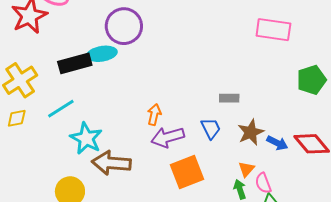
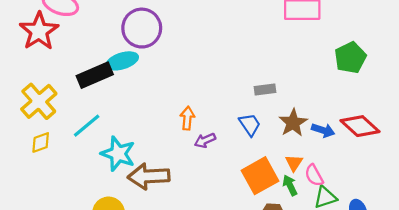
purple arrow: (168, 137) -> (205, 140), size x0.6
orange square: (187, 172) -> (260, 176), moved

